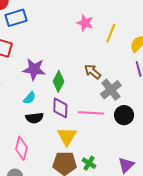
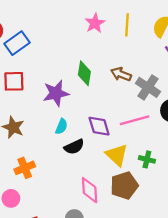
pink star: (85, 23) -> (95, 23), turned -30
green diamond: (59, 81) -> (84, 73), moved
pink diamond: (21, 148) -> (90, 190), moved
green cross: (89, 163) -> (147, 159), moved

